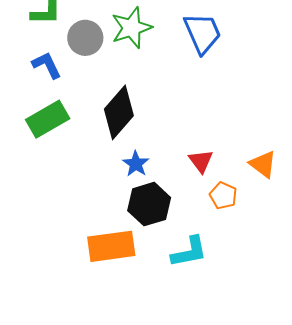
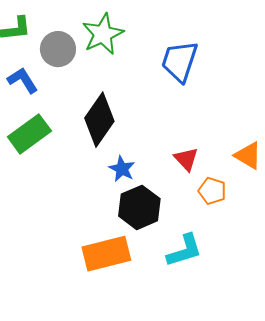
blue trapezoid: (202, 33) -> (180, 61), moved, turned -132

